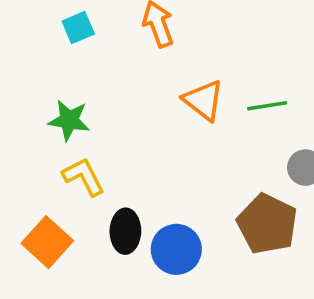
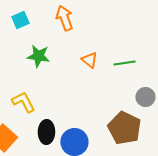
orange triangle: (204, 100) -> (89, 60), size x0.7
green star: (69, 120) -> (38, 56), moved

